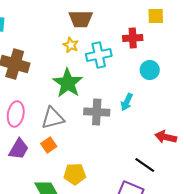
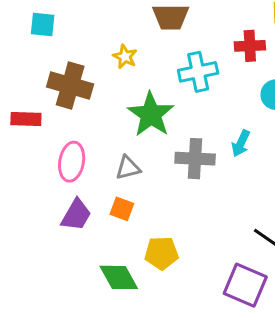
yellow star: (71, 45) -> (125, 57), moved
gray triangle: (53, 118) -> (128, 168), size x0.7
orange square: (49, 145) -> (122, 209), turned -35

